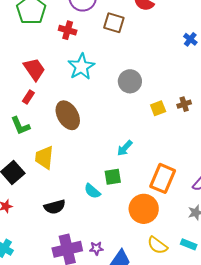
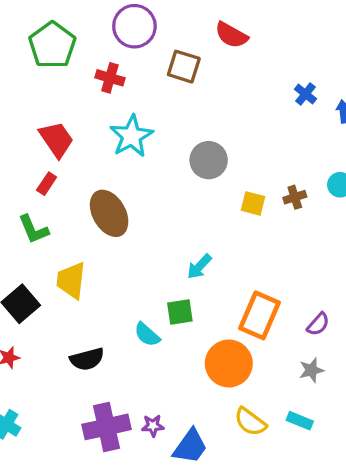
yellow square: (158, 108) -> (253, 203), turned 35

